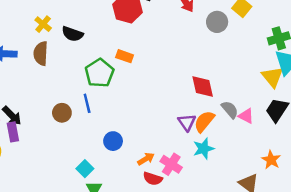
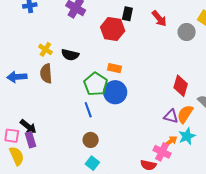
red diamond: (203, 86) -> (181, 86), turned 35
brown circle: (62, 113) -> (91, 140), moved
purple triangle: (187, 122) -> (171, 116), turned -35
blue circle: (113, 141) -> (115, 92), moved, size x1.5
orange arrow: (146, 159) -> (171, 141), moved

